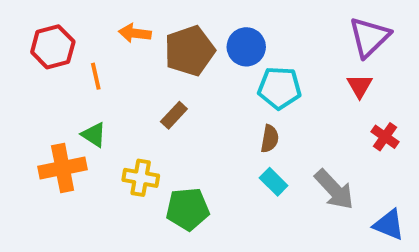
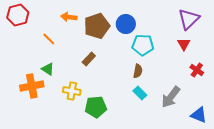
red hexagon: (53, 47) -> (18, 15), moved
orange line: (96, 76) -> (49, 39), turned -32
gray arrow: (334, 190) -> (171, 97), turned 80

